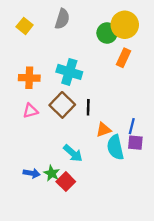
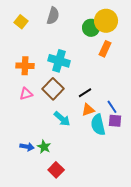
black line: (88, 107) -> (85, 93), moved, turned 56
blue line: (132, 126) -> (112, 107), turned -48
cyan arrow: (73, 153) -> (62, 119), moved
red square: (66, 182) -> (56, 170), moved

